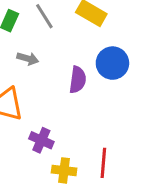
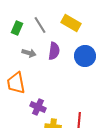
purple semicircle: (78, 80) -> (54, 51), moved

